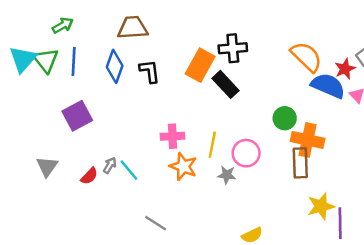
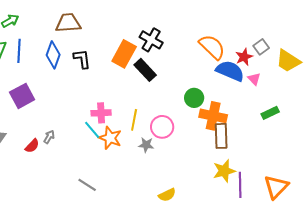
black cross: (233, 48) -> (151, 40), turned 35
brown rectangle: (300, 163) -> (221, 136), moved
cyan line: (129, 170) -> (92, 130), moved

